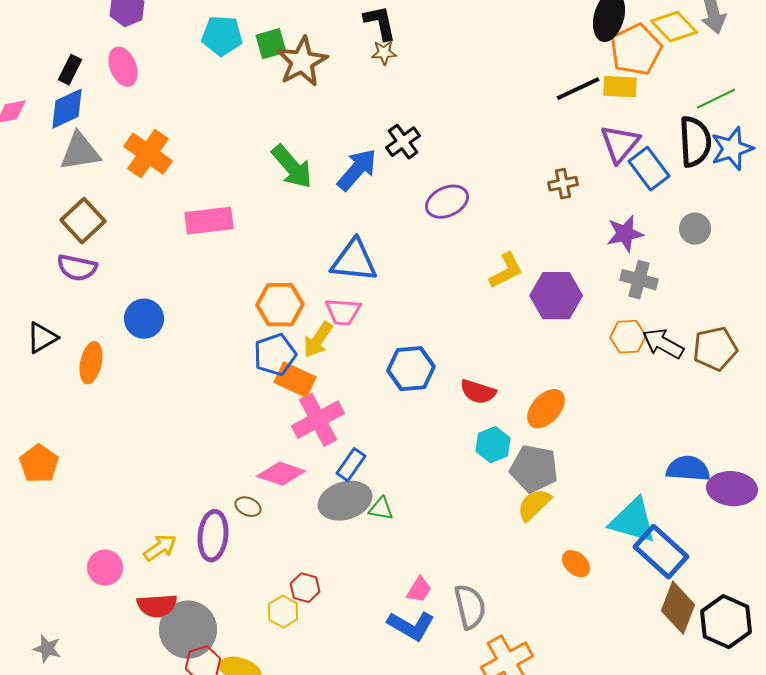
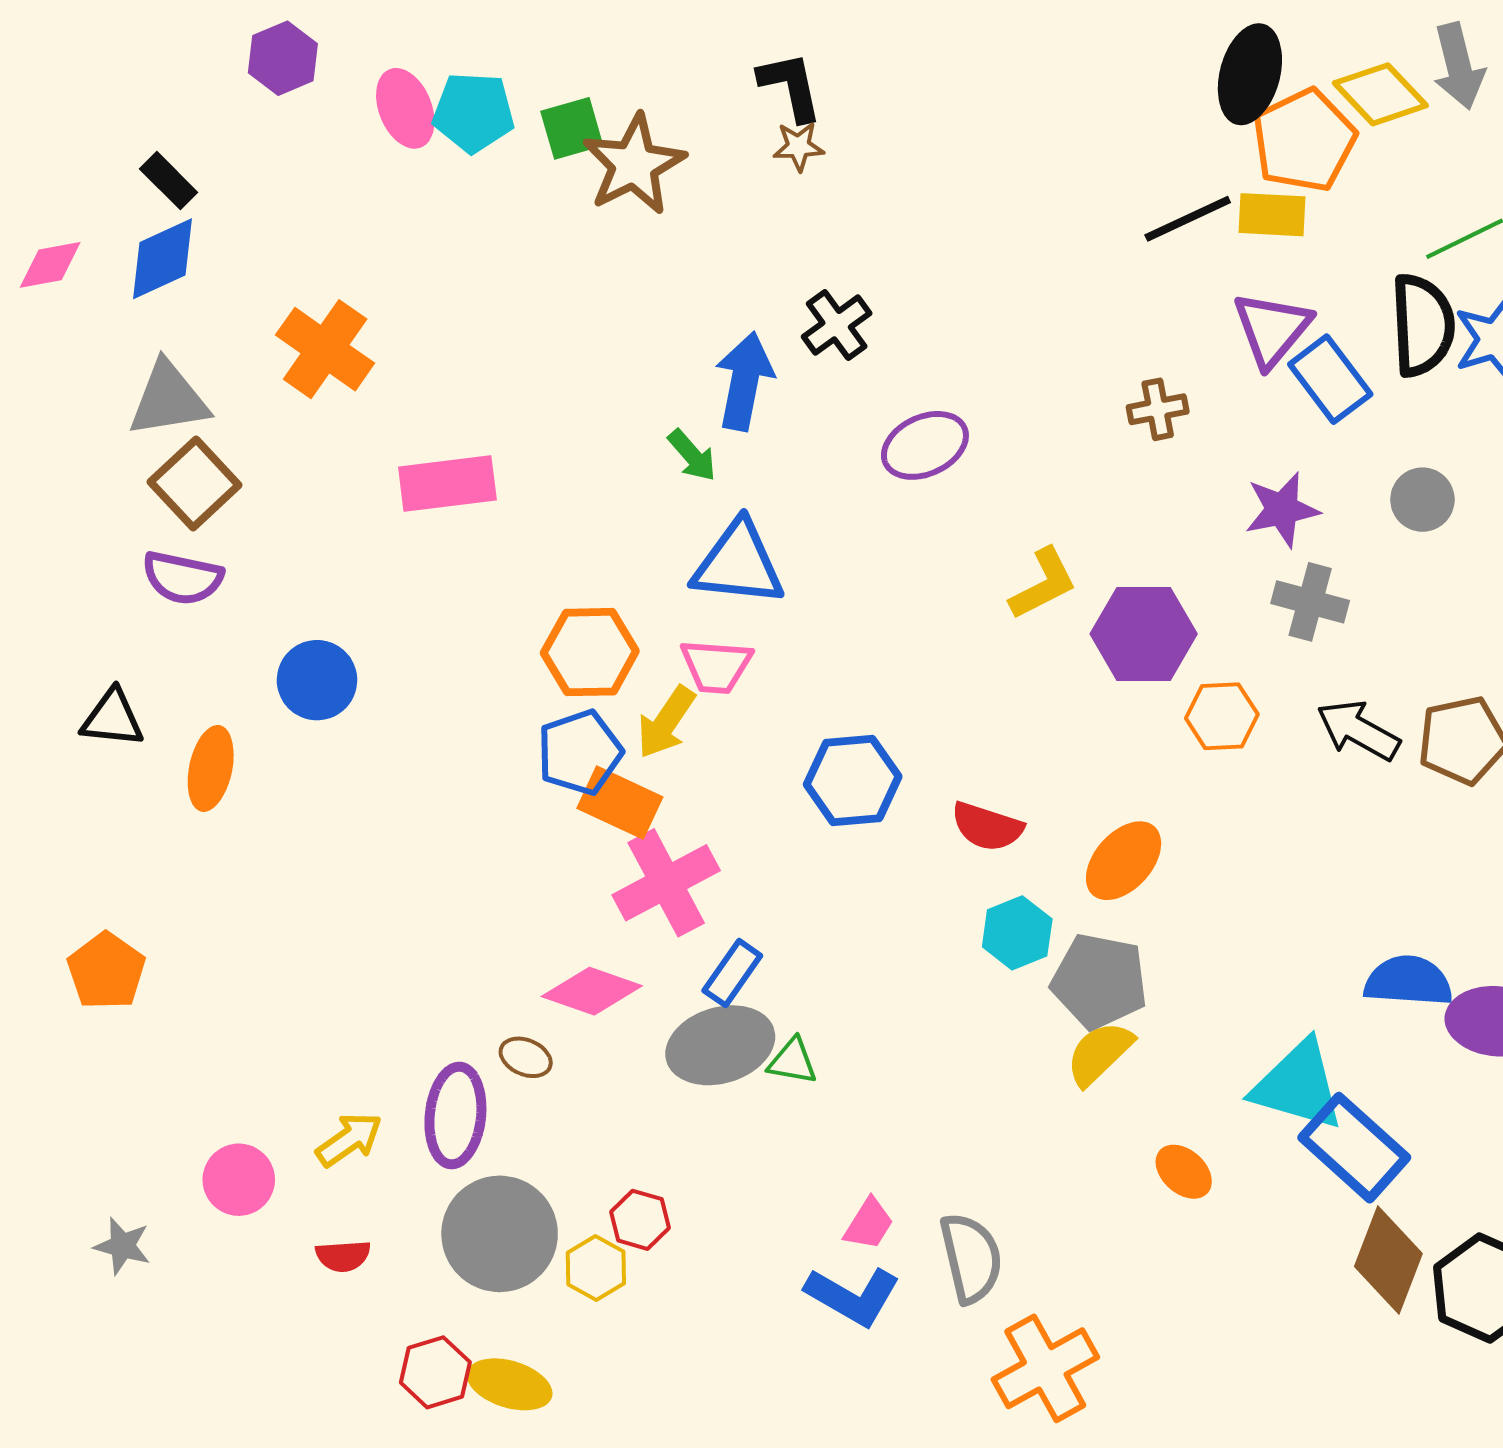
pink ellipse: (123, 67) -> (405, 108), moved
black rectangle: (70, 70) -> (169, 181), turned -72
gray triangle: (80, 152) -> (169, 399), moved
green arrow: (292, 167) -> (692, 455), moved, size x0.6
blue arrow: (357, 170) -> (744, 381), turned -30
orange hexagon: (628, 337) -> (1222, 716), moved
black triangle: (42, 338) -> (112, 718), turned 36
red semicircle: (157, 606) -> (343, 1256), size x0.7
gray circle: (188, 630) -> (500, 1234), moved
gray star: (47, 649) -> (122, 1246), moved

